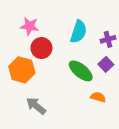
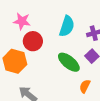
orange semicircle: (98, 97) -> (85, 86), turned -80

